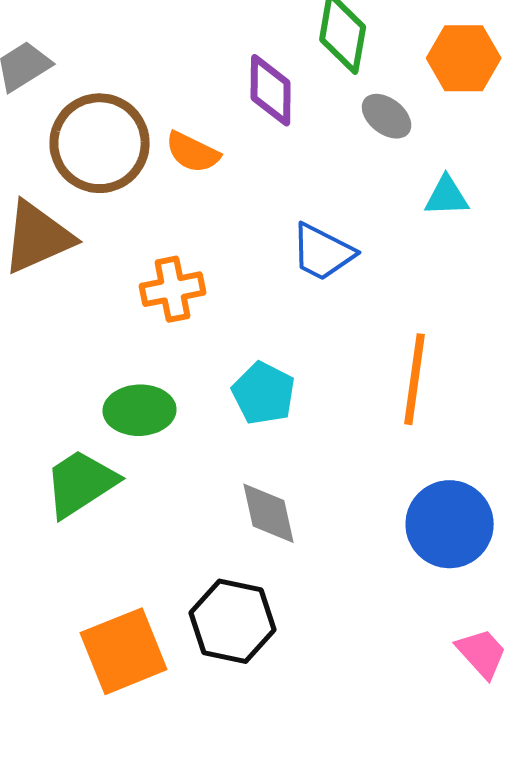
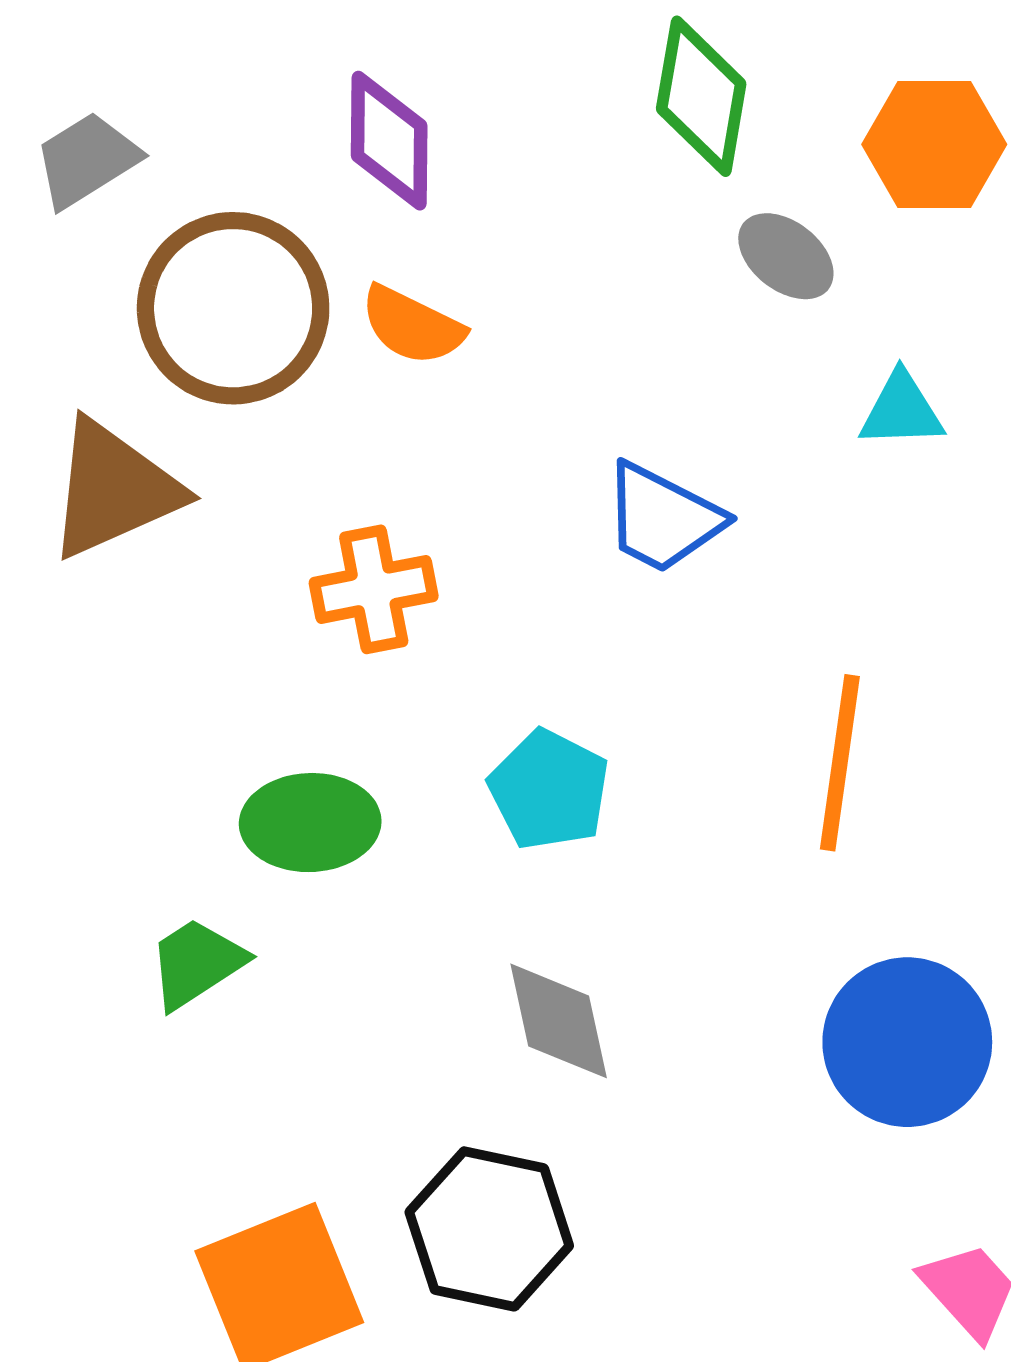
purple diamond: (271, 90) -> (389, 141), moved
green trapezoid: (81, 483) -> (196, 963), size x0.7

